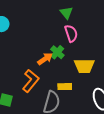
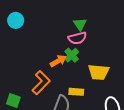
green triangle: (66, 13) -> (80, 24), moved
pink semicircle: (71, 33) -> (77, 38), moved, turned 90

